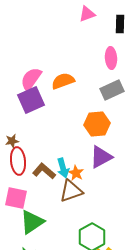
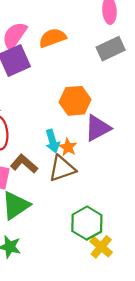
orange hexagon: (97, 124) -> (75, 101), moved
brown L-shape: (44, 171) -> (24, 164), moved

